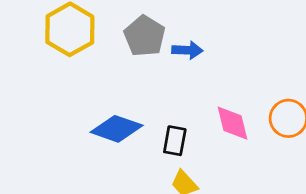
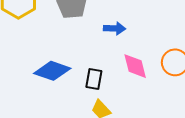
blue arrow: (187, 50) -> (115, 28), moved

